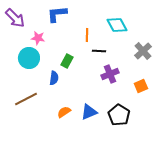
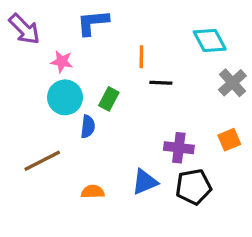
cyan diamond: (117, 25) -> (210, 40), moved
cyan circle: (29, 58) -> (65, 97), moved
purple cross: (110, 74) -> (179, 148), moved, turned 30
orange semicircle: (64, 112) -> (93, 192), moved, turned 32
black pentagon: (119, 115) -> (193, 187), turned 30

